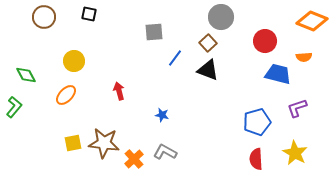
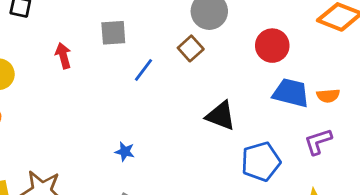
orange semicircle: (304, 57) -> (328, 96), moved
black triangle: (208, 70) -> (221, 116), moved
red arrow: (119, 91) -> (63, 56), moved

